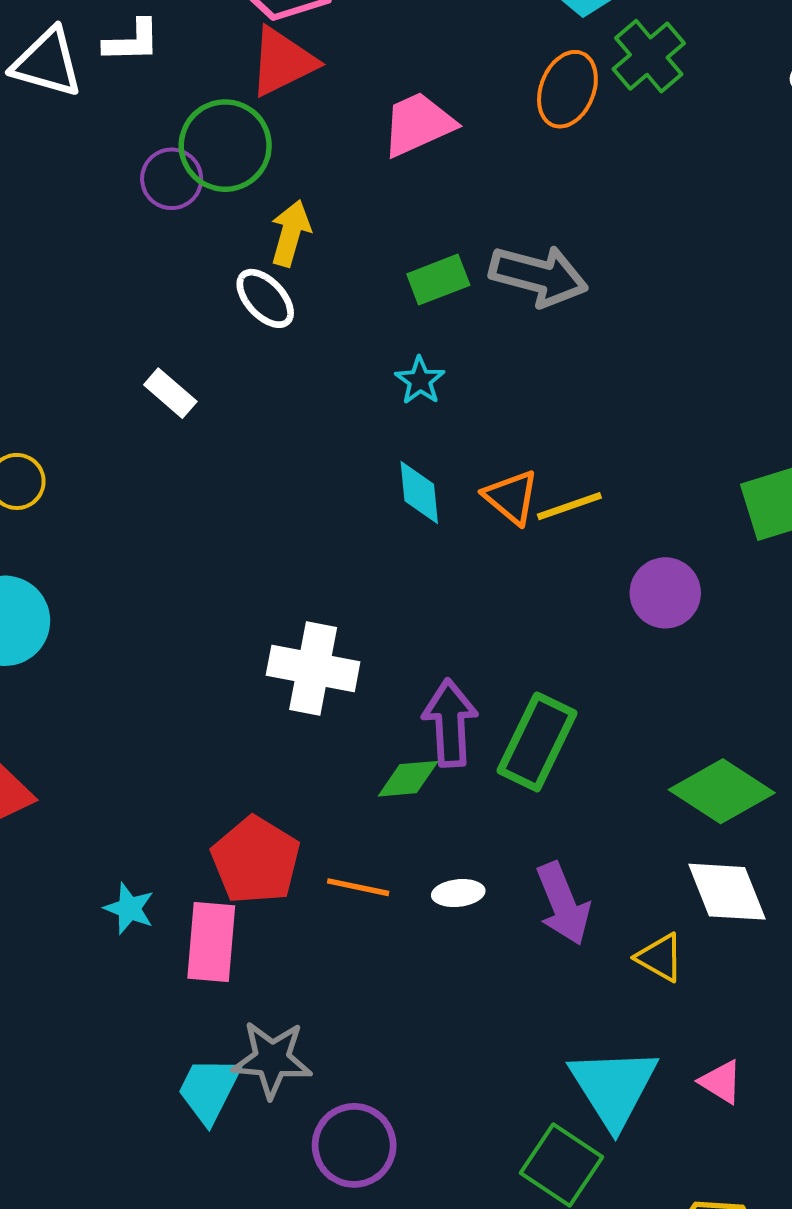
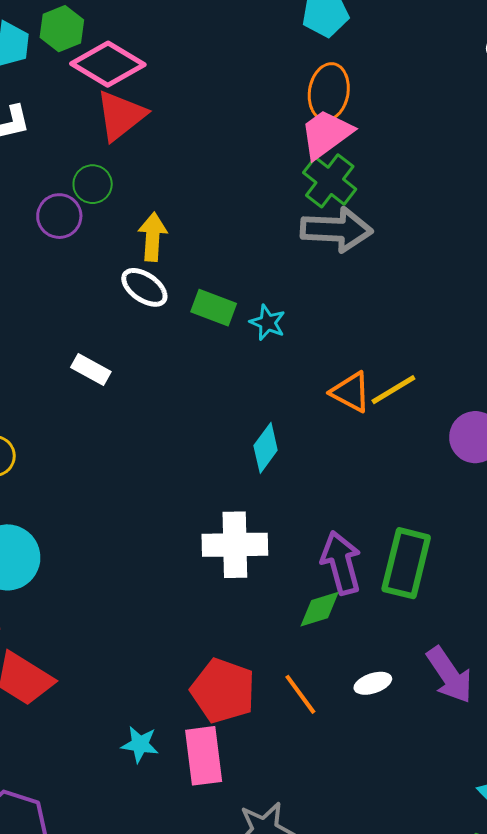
green cross: (649, 56) -> (330, 181), moved
pink trapezoid: (418, 124) -> (326, 134), moved
green circle: (225, 146) -> (93, 184), size x0.6
green rectangle: (438, 280) -> (214, 308), moved, turned 54
cyan diamond: (419, 493) -> (266, 448), moved, turned 54
orange line: (358, 887) -> (300, 694), turned 54

